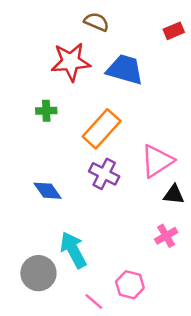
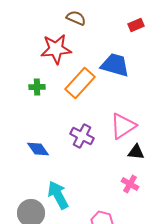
blue trapezoid: (125, 69) -> (115, 65), moved
orange rectangle: (102, 129) -> (80, 83), moved
pink cross: (166, 236) -> (130, 184), turned -30

